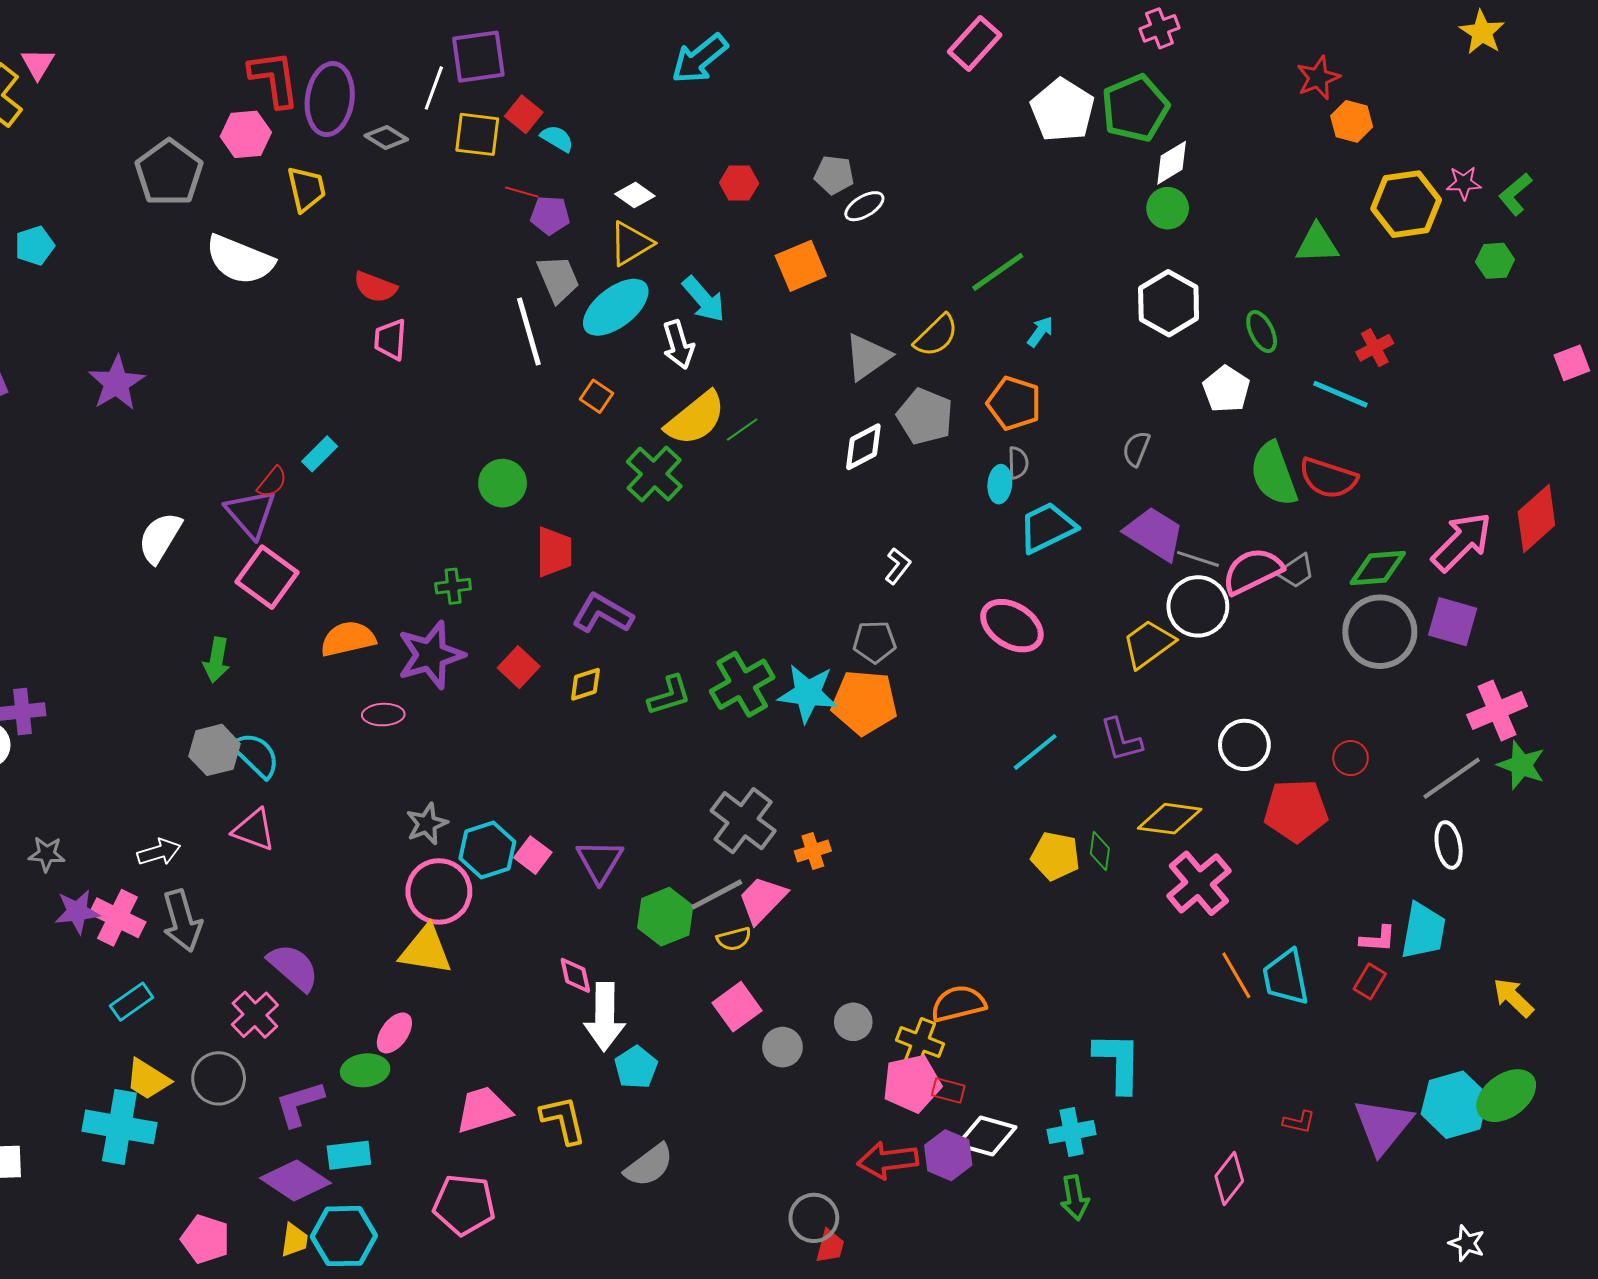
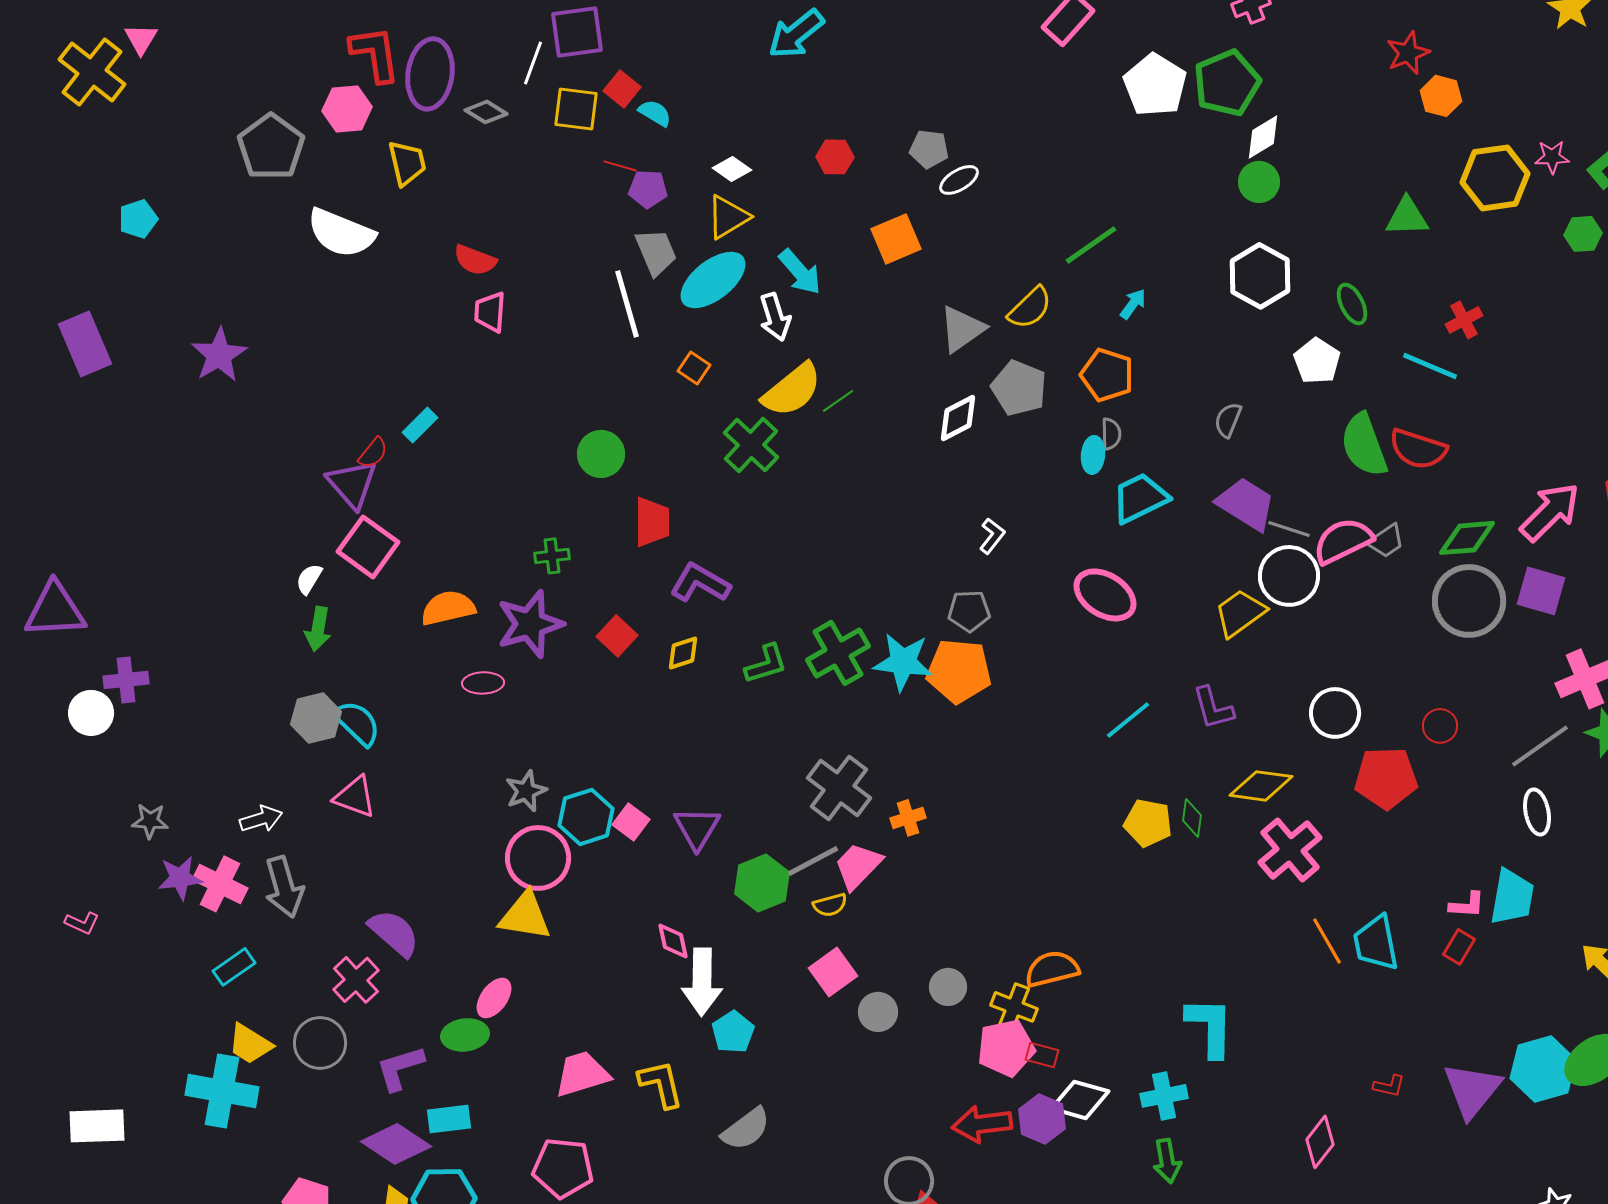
white semicircle: (160, 538) -> (309, 579), moved, size x0.6

